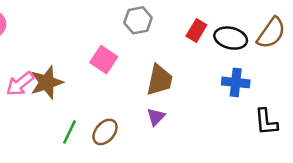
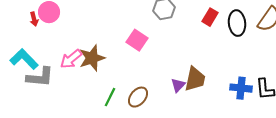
black ellipse: (231, 38) -> (237, 23), turned 70
brown trapezoid: (160, 80) -> (195, 79), moved
blue cross: (236, 82) -> (241, 88), moved

